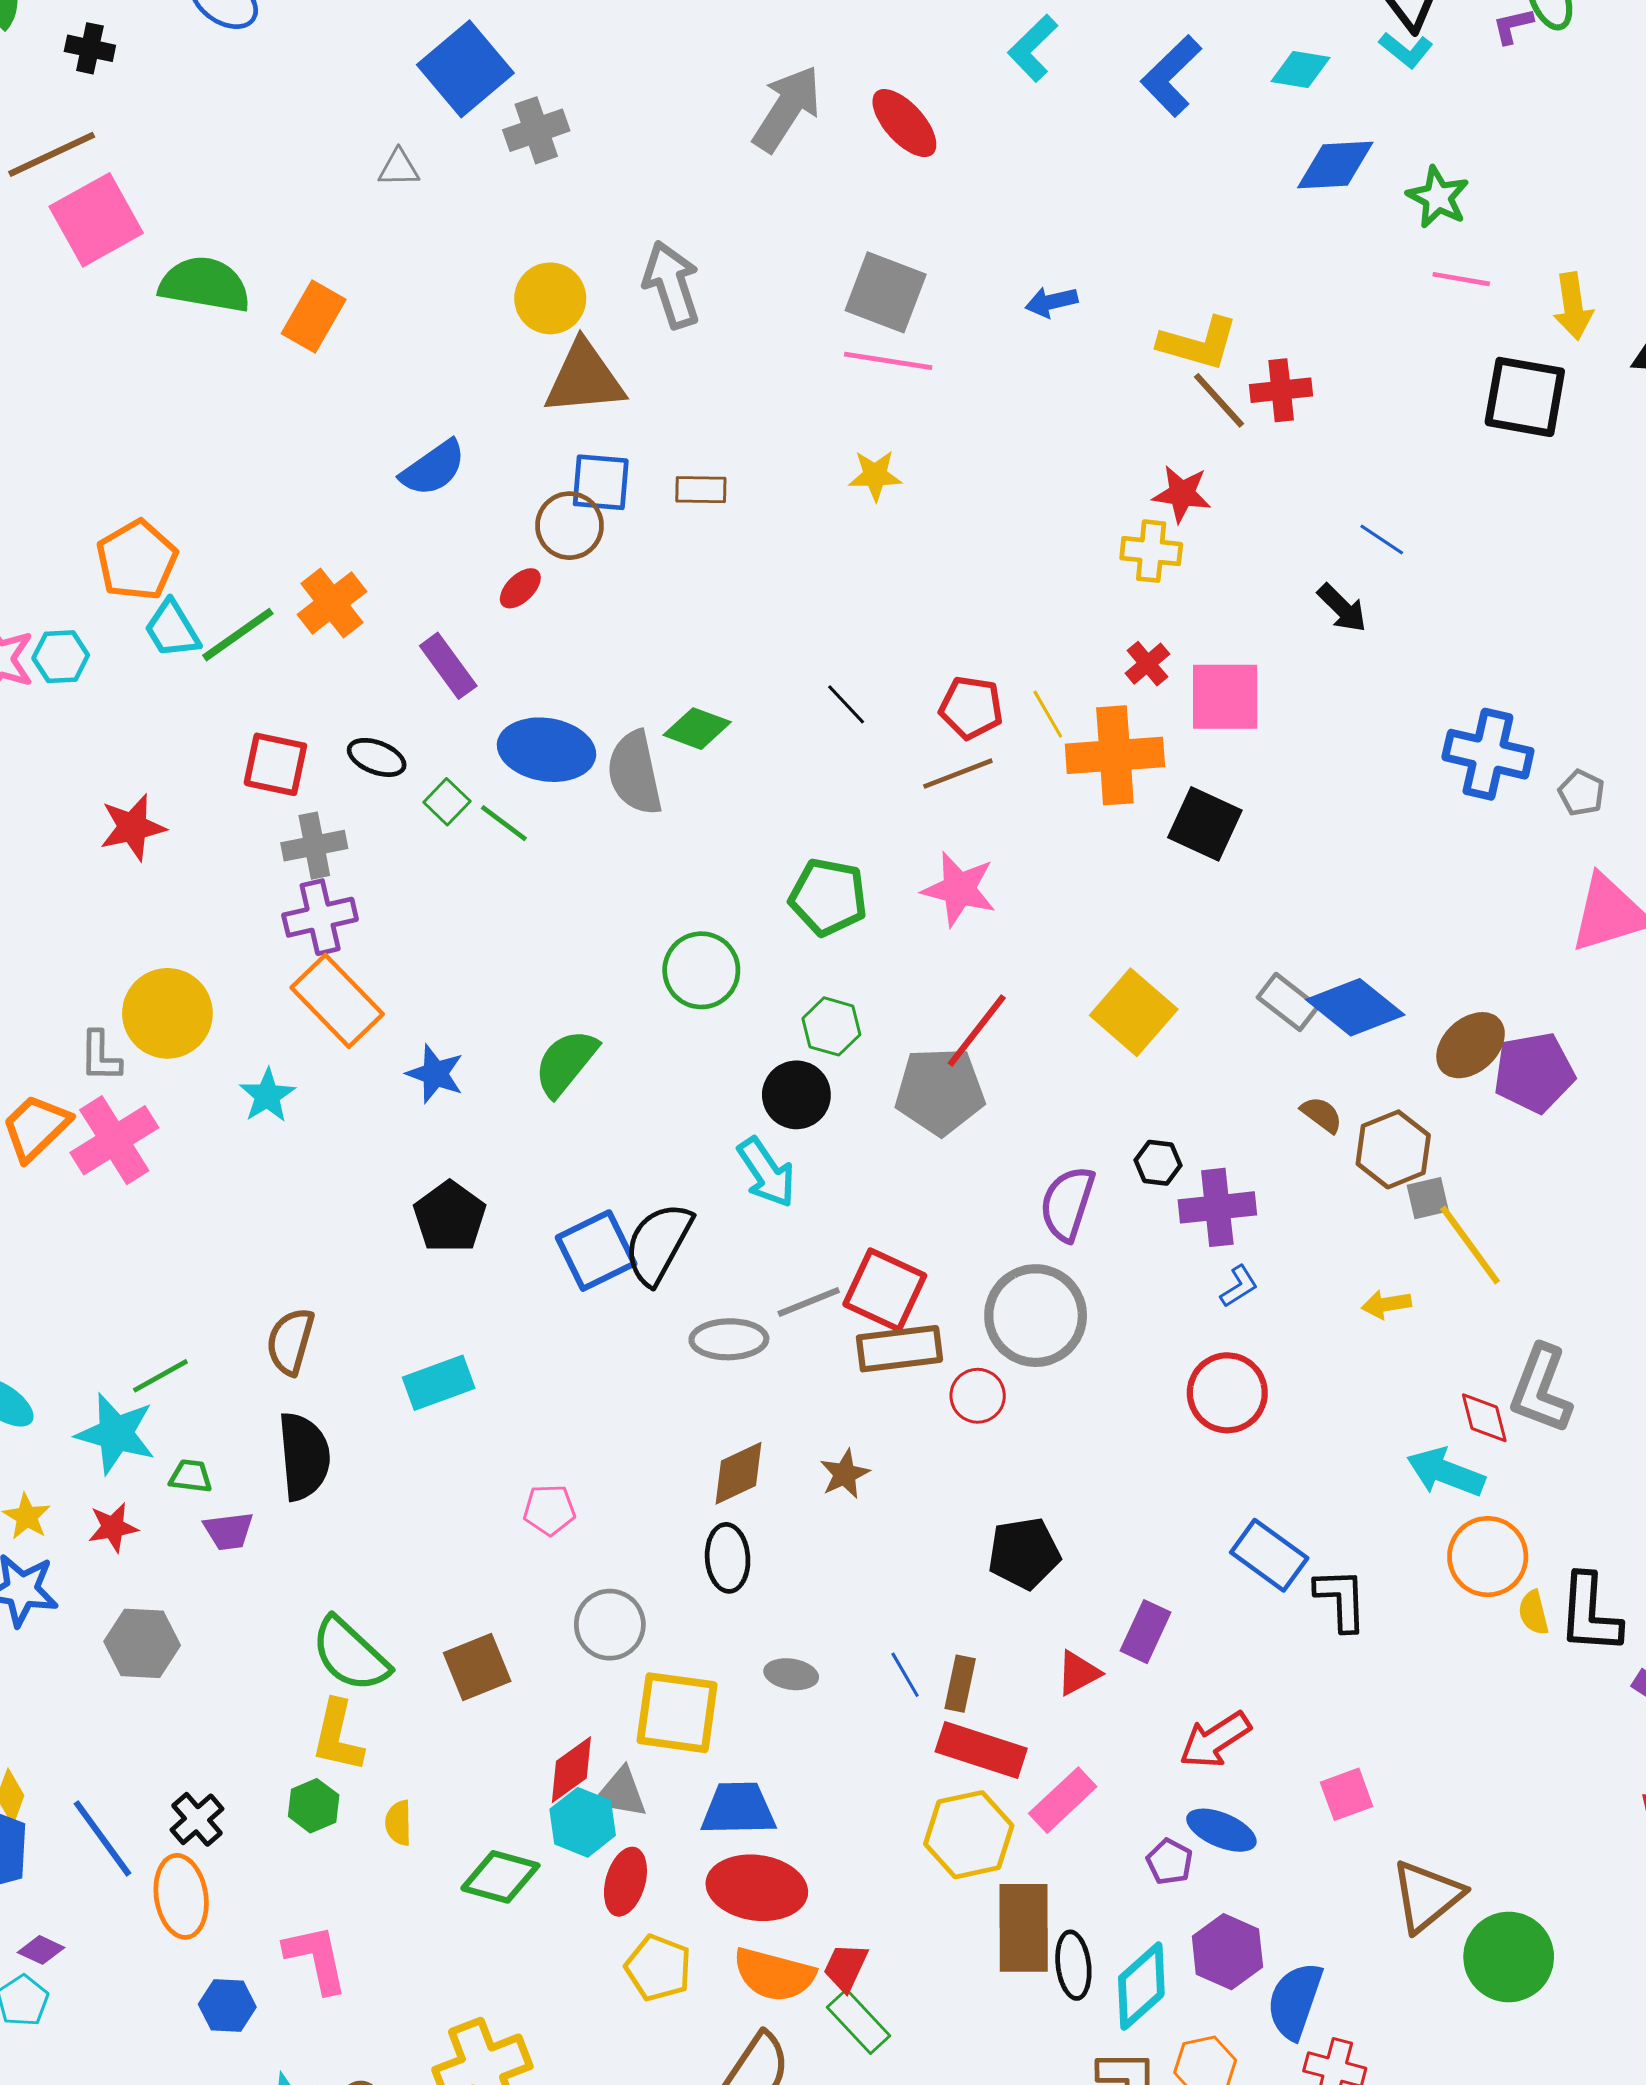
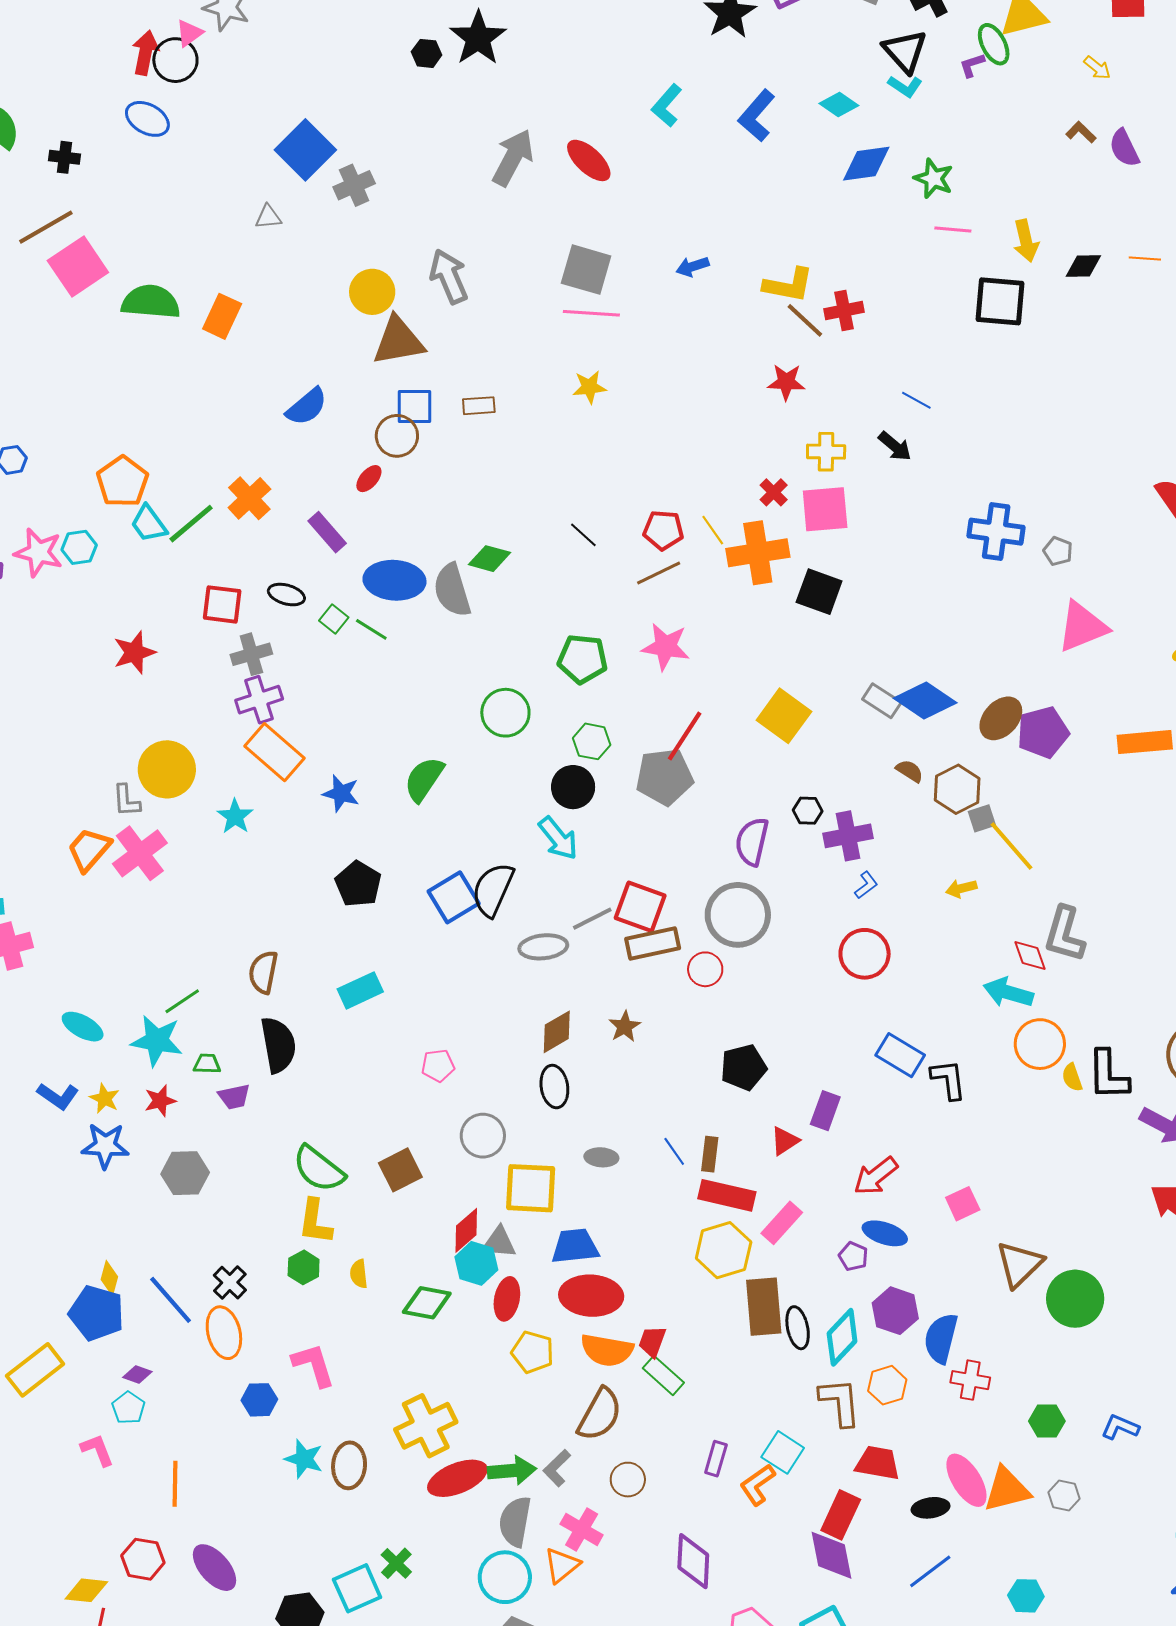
cyan diamond: (1301, 70) -> (839, 105), turned 30
yellow cross: (1151, 551) -> (826, 452), moved

